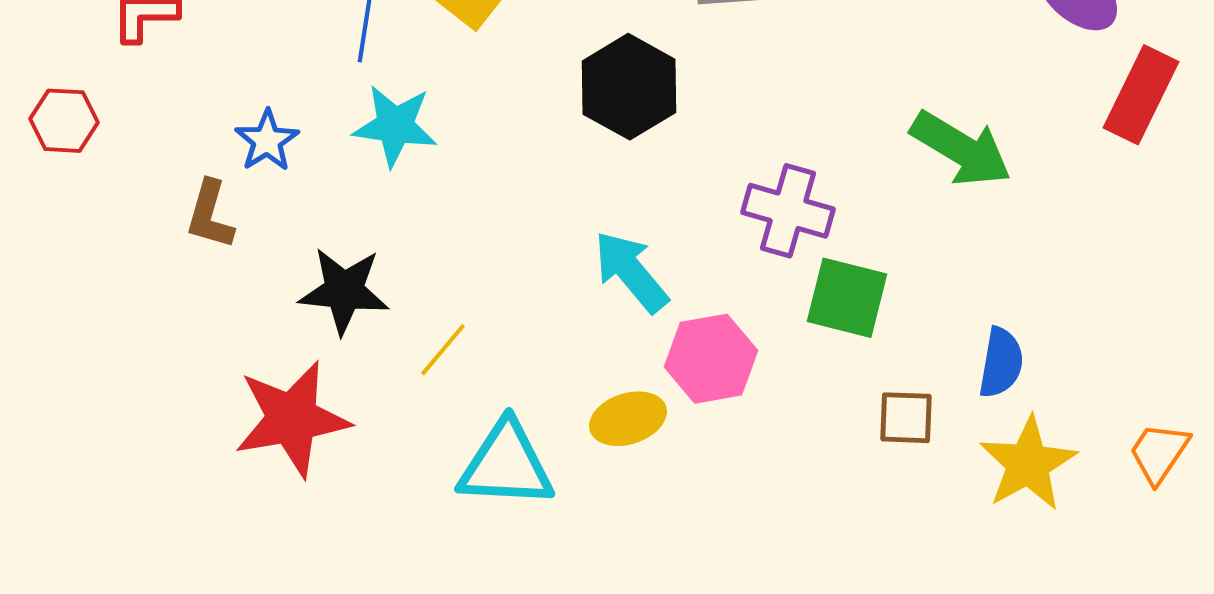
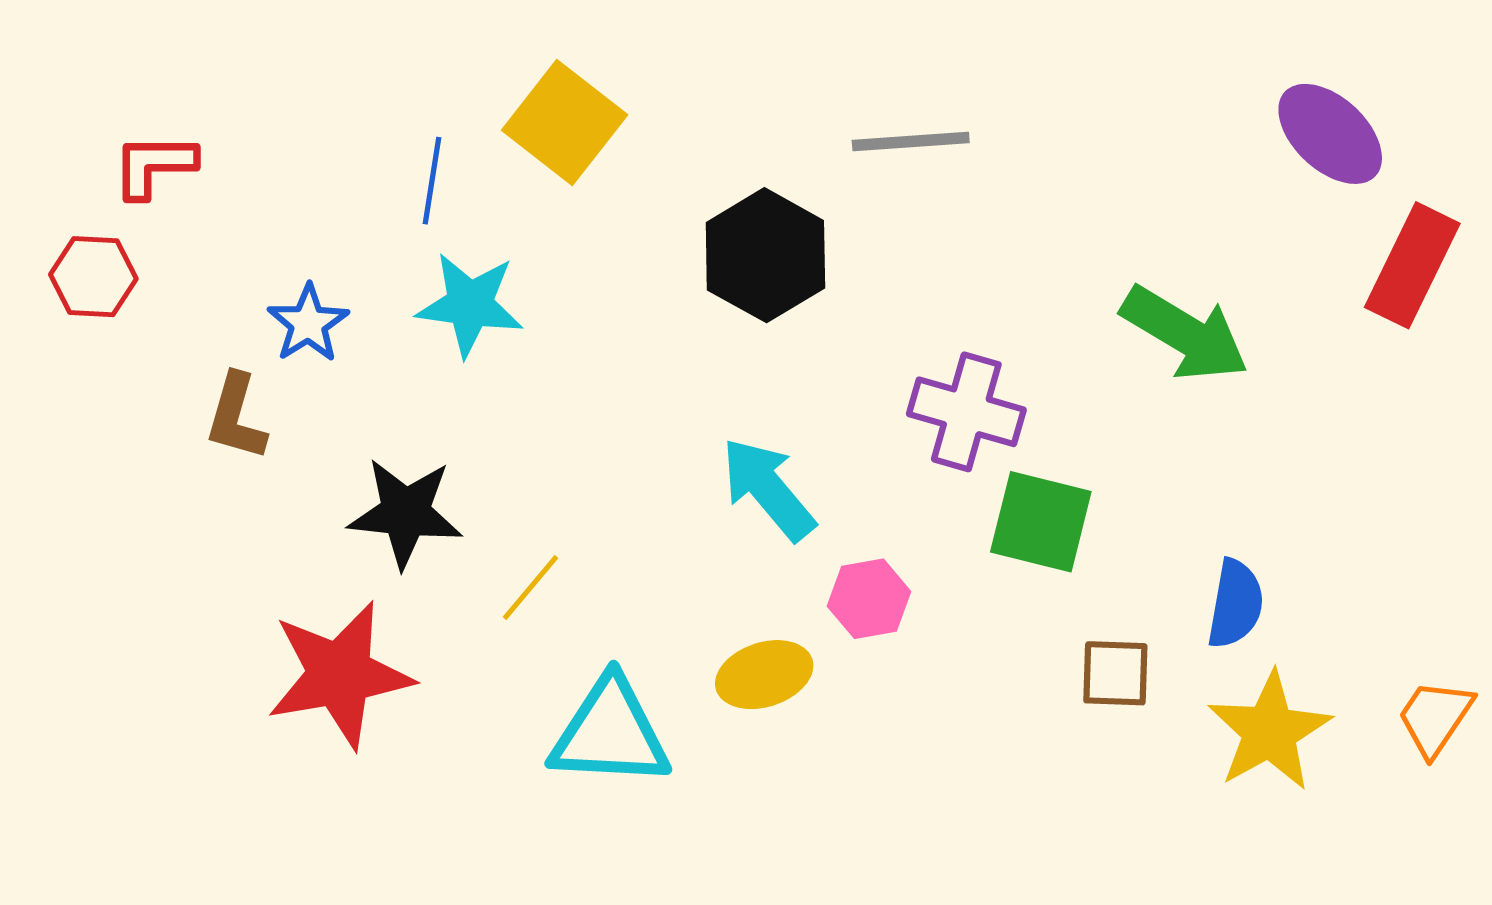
red hexagon: (64, 121) -> (93, 277), moved
pink hexagon: (711, 359) -> (869, 599), size x0.7

